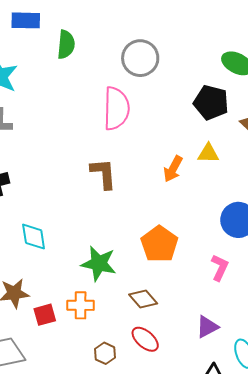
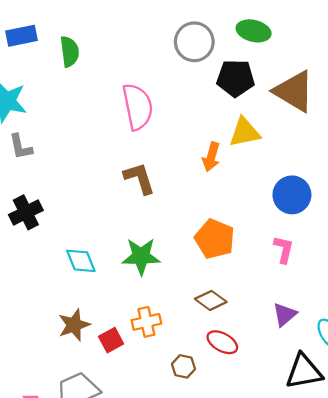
gray circle: (140, 58) -> (194, 42), moved
yellow triangle: (208, 153) -> (245, 132), size x1.4
green star: (99, 264) -> (141, 256), moved

